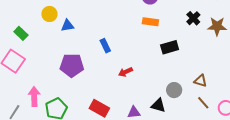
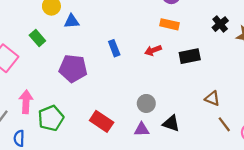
green rectangle: (21, 33) -> (37, 38), moved
red arrow: (125, 72) -> (153, 50), moved
brown triangle: (200, 81) -> (212, 98), moved
gray circle: (174, 90) -> (146, 103), moved

